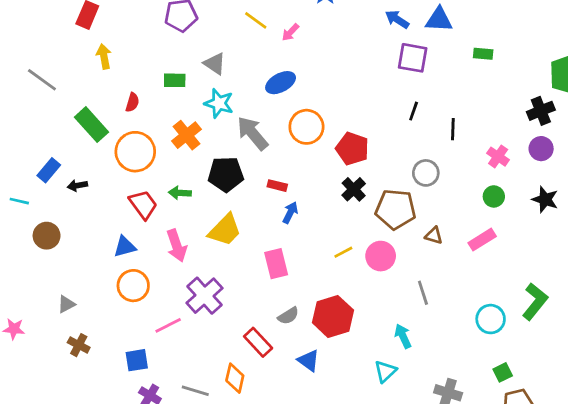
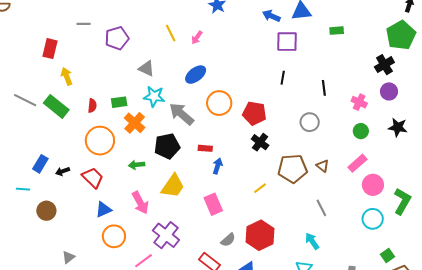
yellow line: (256, 20) -> (171, 33), turned 36
green rectangle: (175, 80) -> (119, 102), moved
black line: (414, 111) -> (283, 78), moved
green rectangle: (92, 125) -> (56, 106), moved
red trapezoid: (143, 205) -> (93, 178), moved
brown pentagon: (396, 209) -> (293, 169), moved
brown triangle: (434, 236) -> (323, 166), turned 32
pink circle: (381, 256) -> (373, 185), moved

